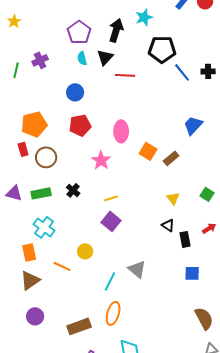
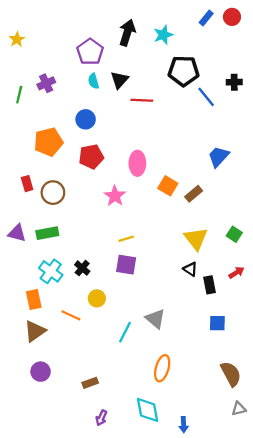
black arrow: (116, 30) -> (127, 33), moved
black cross: (208, 71) -> (234, 82), moved
orange pentagon: (34, 124) -> (48, 142), moved
black cross: (73, 190) -> (82, 268), moved
yellow triangle: (173, 198) -> (196, 239), size x1.6
purple square: (111, 221) -> (126, 265), turned -30
orange ellipse: (113, 313) -> (162, 368), moved
brown rectangle: (79, 326) -> (90, 383), size x0.6

